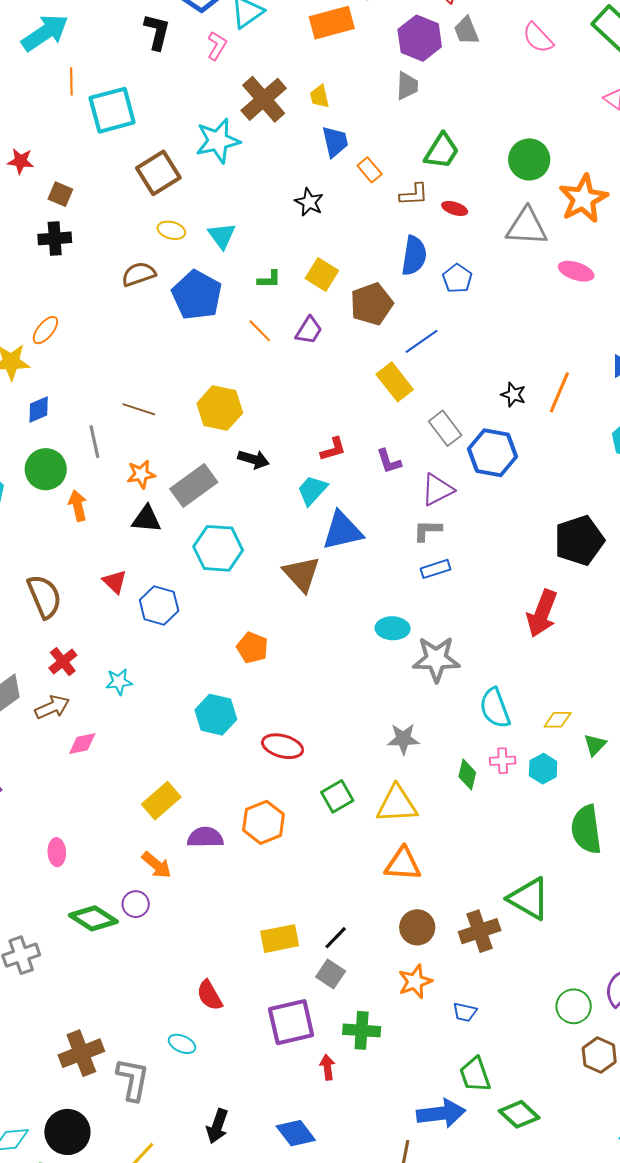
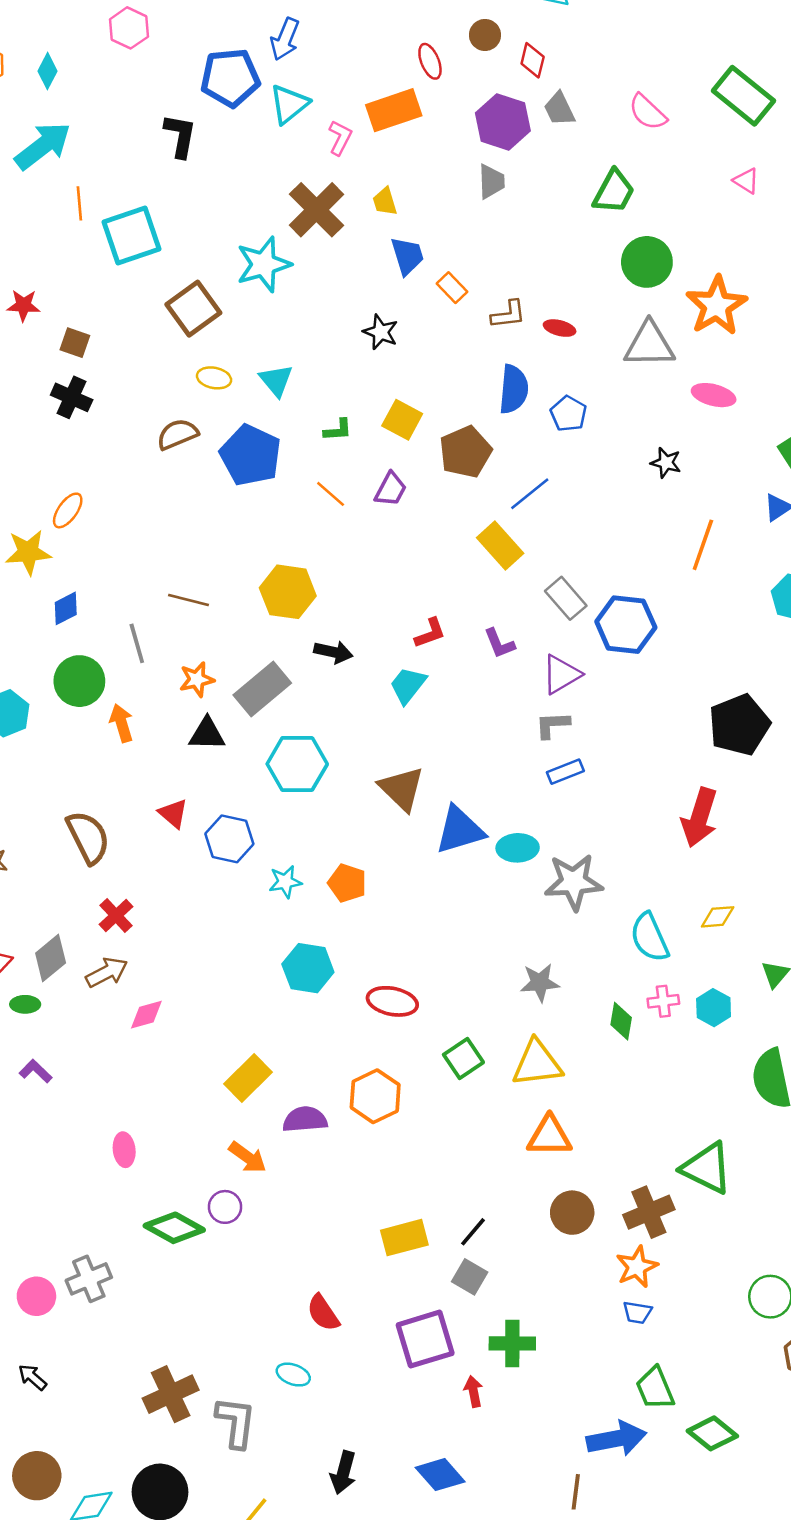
pink L-shape: (217, 46) -> (340, 138), moved
green trapezoid: (442, 151) -> (614, 192), moved
black cross: (55, 238) -> (72, 397), turned 32
black star: (513, 395) -> (666, 463), moved
blue triangle: (342, 531) -> (460, 830), moved
cyan star: (119, 682) -> (285, 882), moved
yellow diamond: (558, 720) -> (718, 917), moved
orange star: (415, 982) -> (637, 1267), moved

